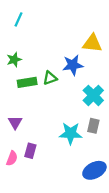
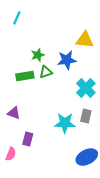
green star: (14, 60) -> (38, 55), moved
purple triangle: (15, 123) -> (14, 113), turned -40
pink semicircle: (12, 158) -> (11, 154), moved

